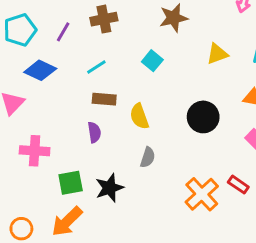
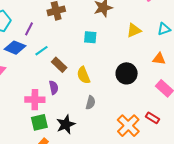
purple line: (63, 32) -> (29, 29), moved
cyan square: (152, 61) -> (90, 37), turned -32
cyan line: (96, 67) -> (42, 51), moved
brown rectangle: (104, 99) -> (59, 65), turned 42
pink cross: (35, 151) -> (35, 100), moved

